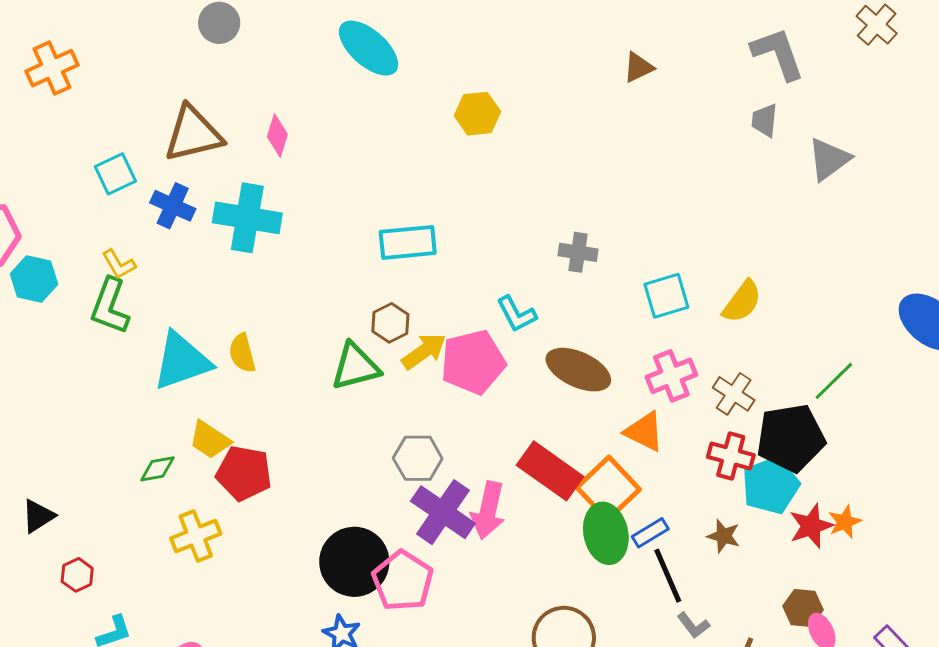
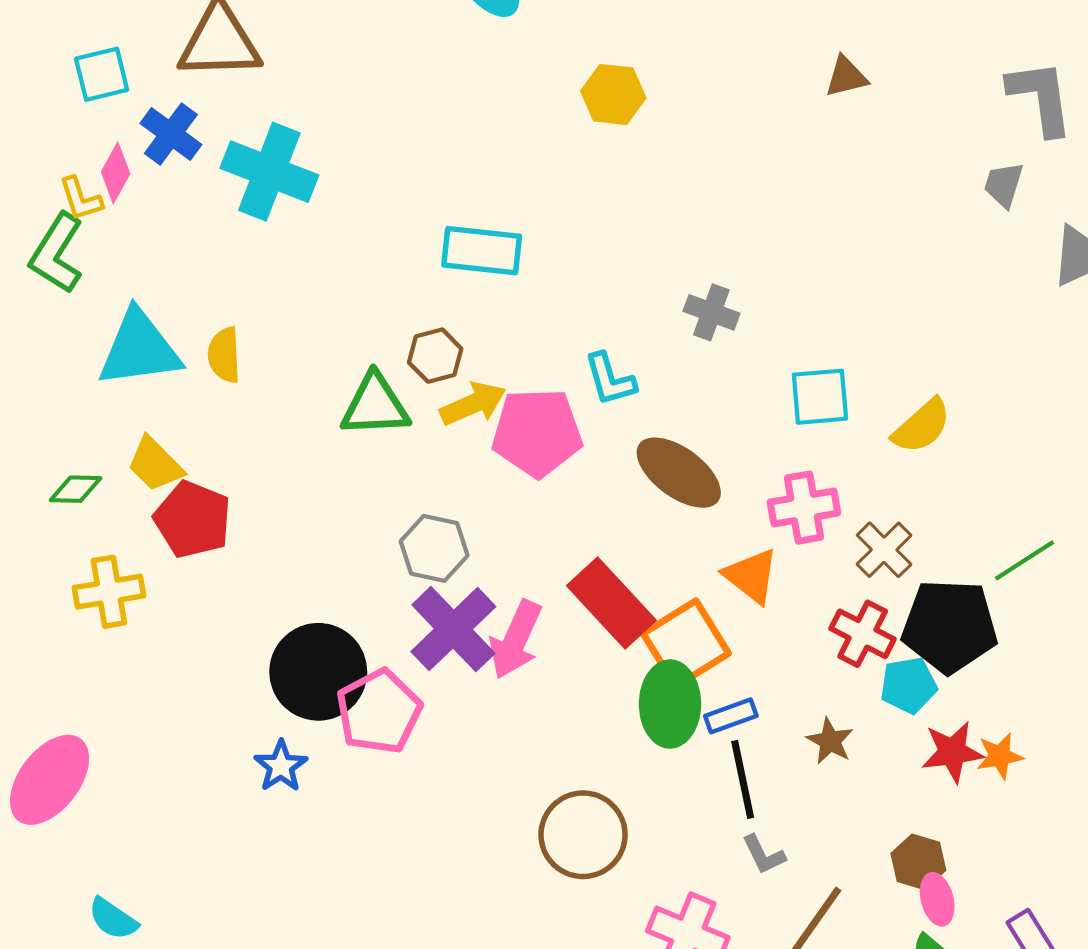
pink diamond: (277, 135) -> (116, 173), moved
cyan pentagon: (771, 485) -> (909, 685), size x0.7

